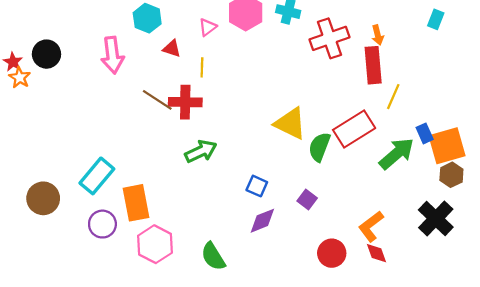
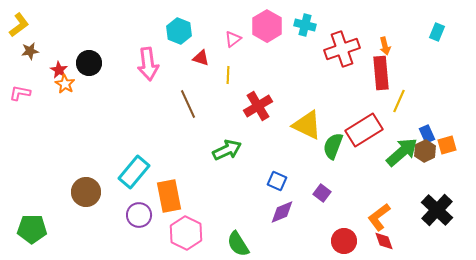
brown line: (157, 100) -> (188, 104), turned 32
red cross: (185, 102) -> (258, 106), moved, turned -32
orange square: (447, 146) -> (447, 145), size x0.6
brown hexagon: (451, 175) -> (425, 151), moved

